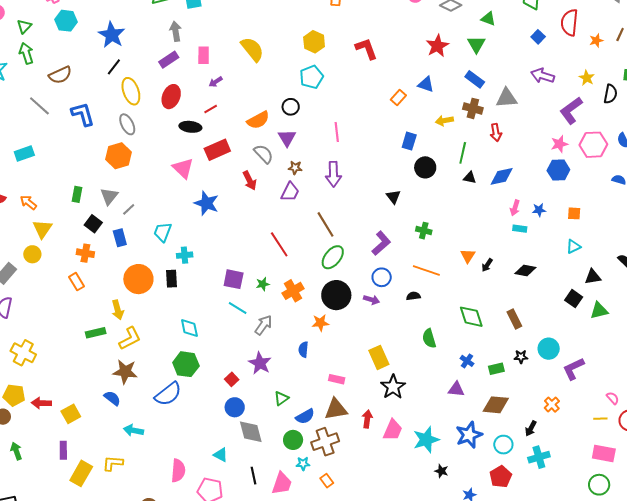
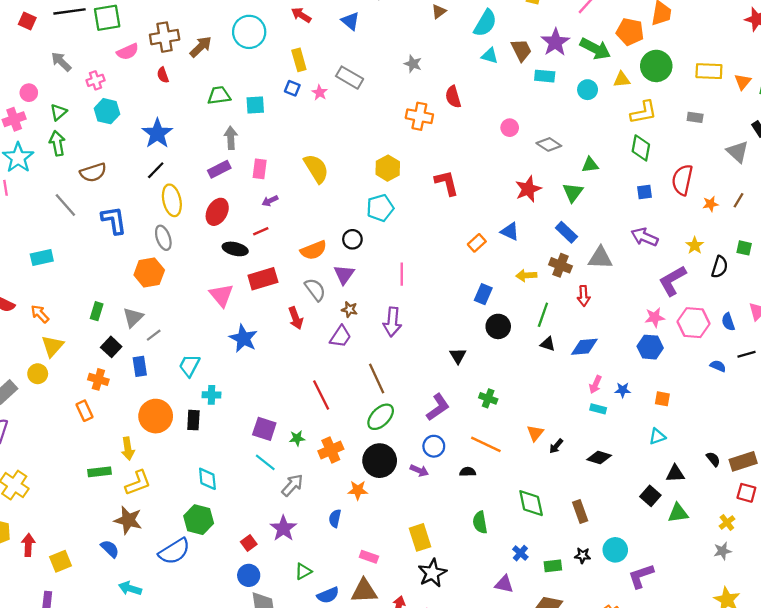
green triangle: (488, 19) -> (590, 165), turned -35
blue square: (538, 37) -> (644, 192), turned 32
red arrow: (41, 403) -> (28, 545), turned 84

